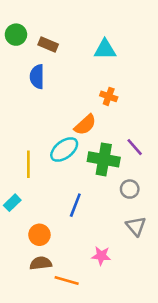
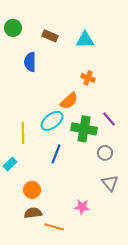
brown rectangle: (48, 44) -> (50, 36), moved
blue line: (75, 205) -> (56, 154), moved

